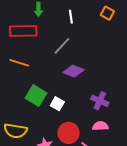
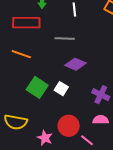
gray line: (62, 46) -> (65, 39), turned 48
white square: (57, 104) -> (61, 89), moved

